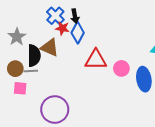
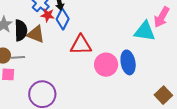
black semicircle: (34, 56) -> (21, 30), moved
pink circle: (121, 68) -> (106, 65), moved, size x1.5

